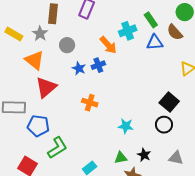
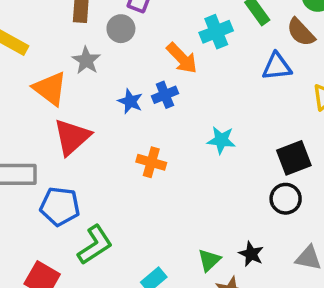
gray star: (40, 34) -> (86, 60), moved
blue triangle: (155, 42) -> (277, 67), moved
gray circle: (67, 45) -> (121, 29), moved
black square: (169, 102) -> (294, 158), turned 30
cyan star: (126, 126) -> (221, 140), moved
green triangle: (121, 158) -> (209, 260), turned -32

